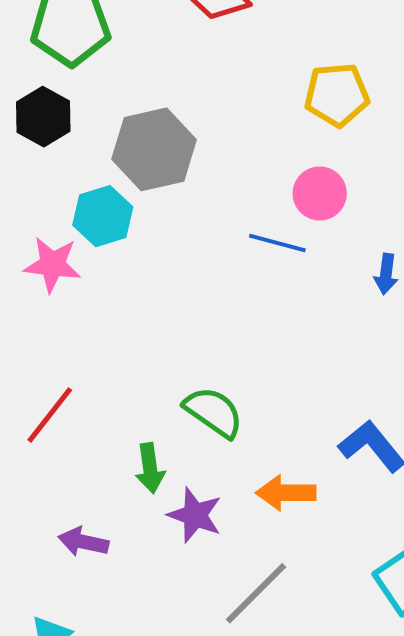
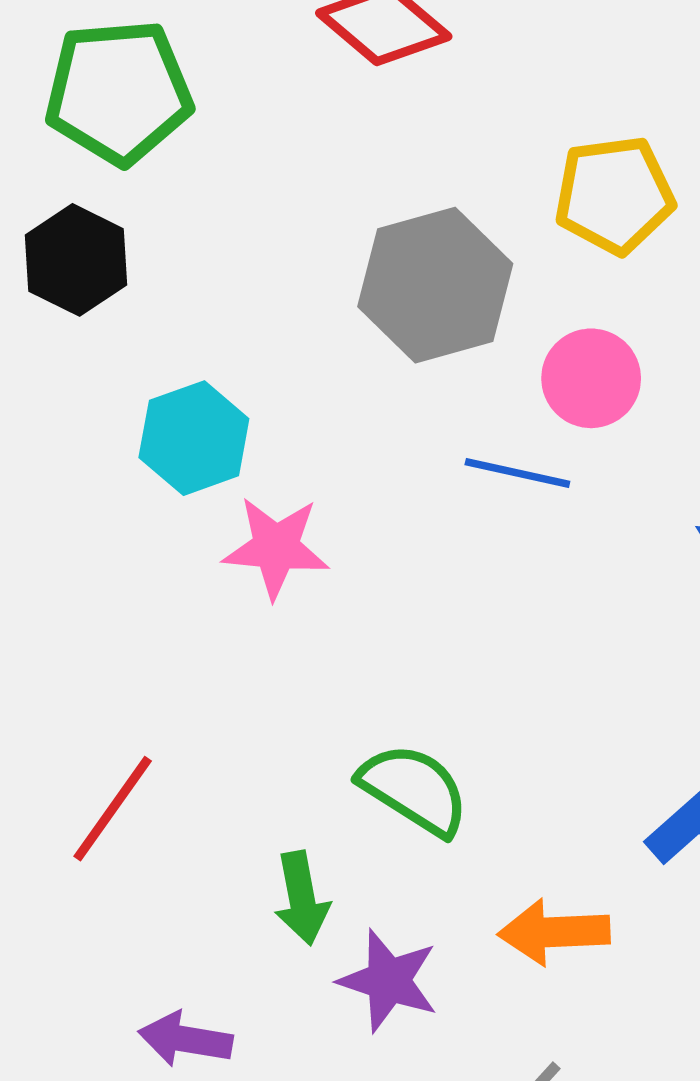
gray hexagon: (154, 149) -> (435, 285), moved
pink star: (52, 265) -> (276, 547), moved

